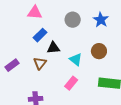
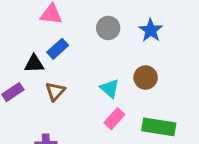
black triangle: (53, 48) -> (34, 64), moved
pink rectangle: (71, 83) -> (114, 119), moved

